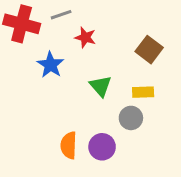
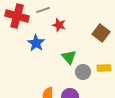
yellow rectangle: (143, 92) -> (104, 68), moved
gray circle: (131, 118) -> (83, 72), moved

